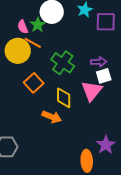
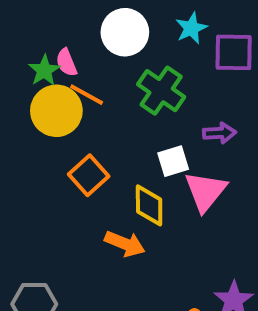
green star: (38, 25) -> (44, 70), moved
green cross: (63, 63) -> (161, 91), moved
white square: (104, 76) -> (173, 161), moved

